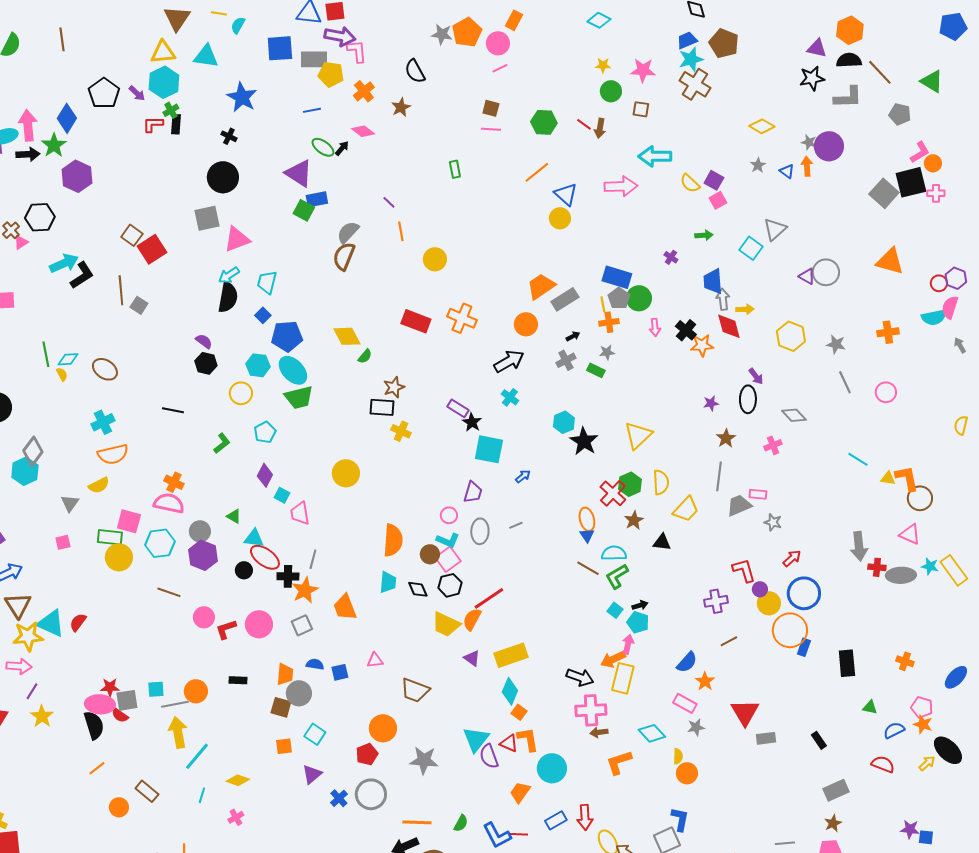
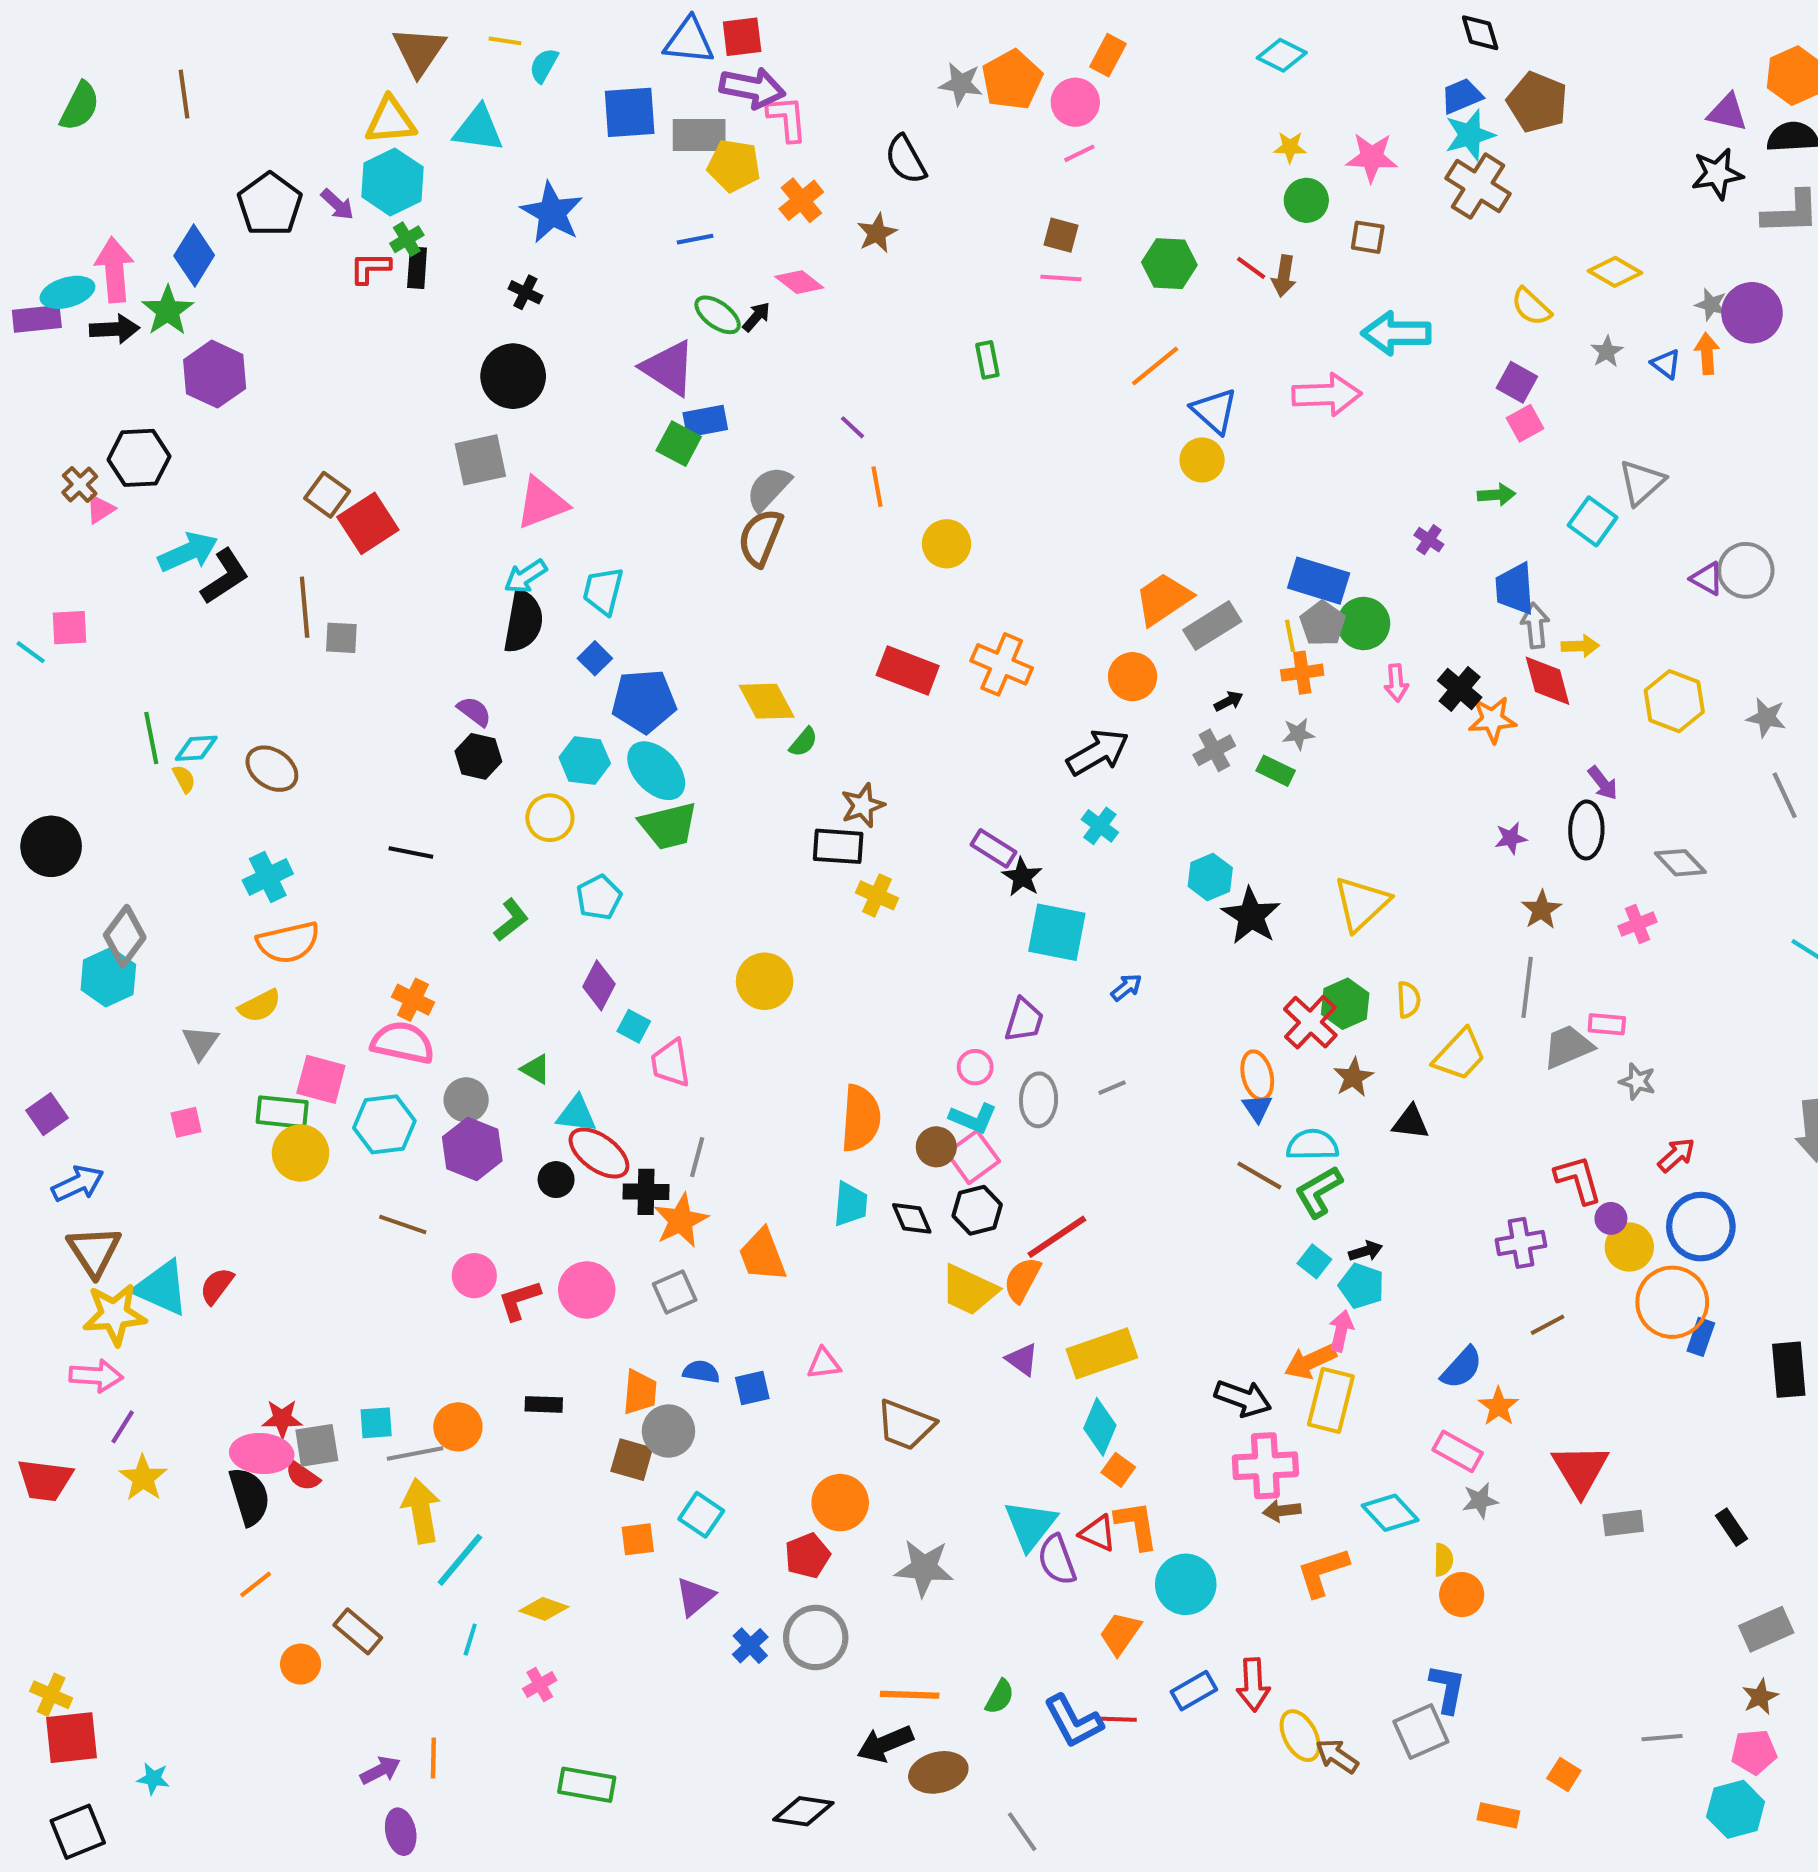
yellow semicircle: (690, 183) -> (1531, 307), moved
gray square: (139, 305) -> (341, 638), turned -30
yellow semicircle: (661, 482) -> (1409, 1000), size x0.7

